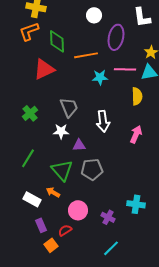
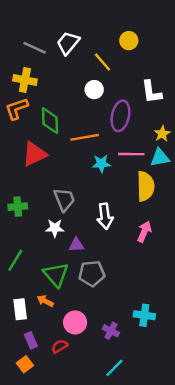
yellow semicircle: (137, 96) -> (146, 186), size x1.4
green cross: (30, 113) -> (18, 207), turned 35
white rectangle: (32, 199) -> (20, 309), turned 54
orange square: (51, 245) -> (25, 364), moved

